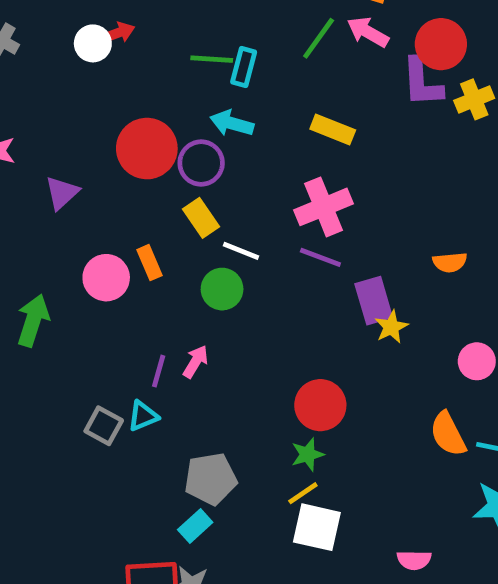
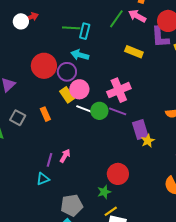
yellow rectangle: (333, 129) -> (134, 52), moved
pink circle: (106, 278) -> (79, 89), moved
green circle: (222, 289) -> (99, 111), moved
gray square: (104, 426) -> (18, 118), moved
green star: (308, 454) -> (104, 192), moved

